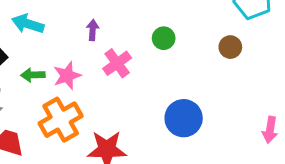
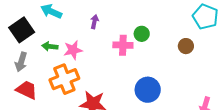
pink cross: (117, 63) -> (123, 45), moved, turned 30

